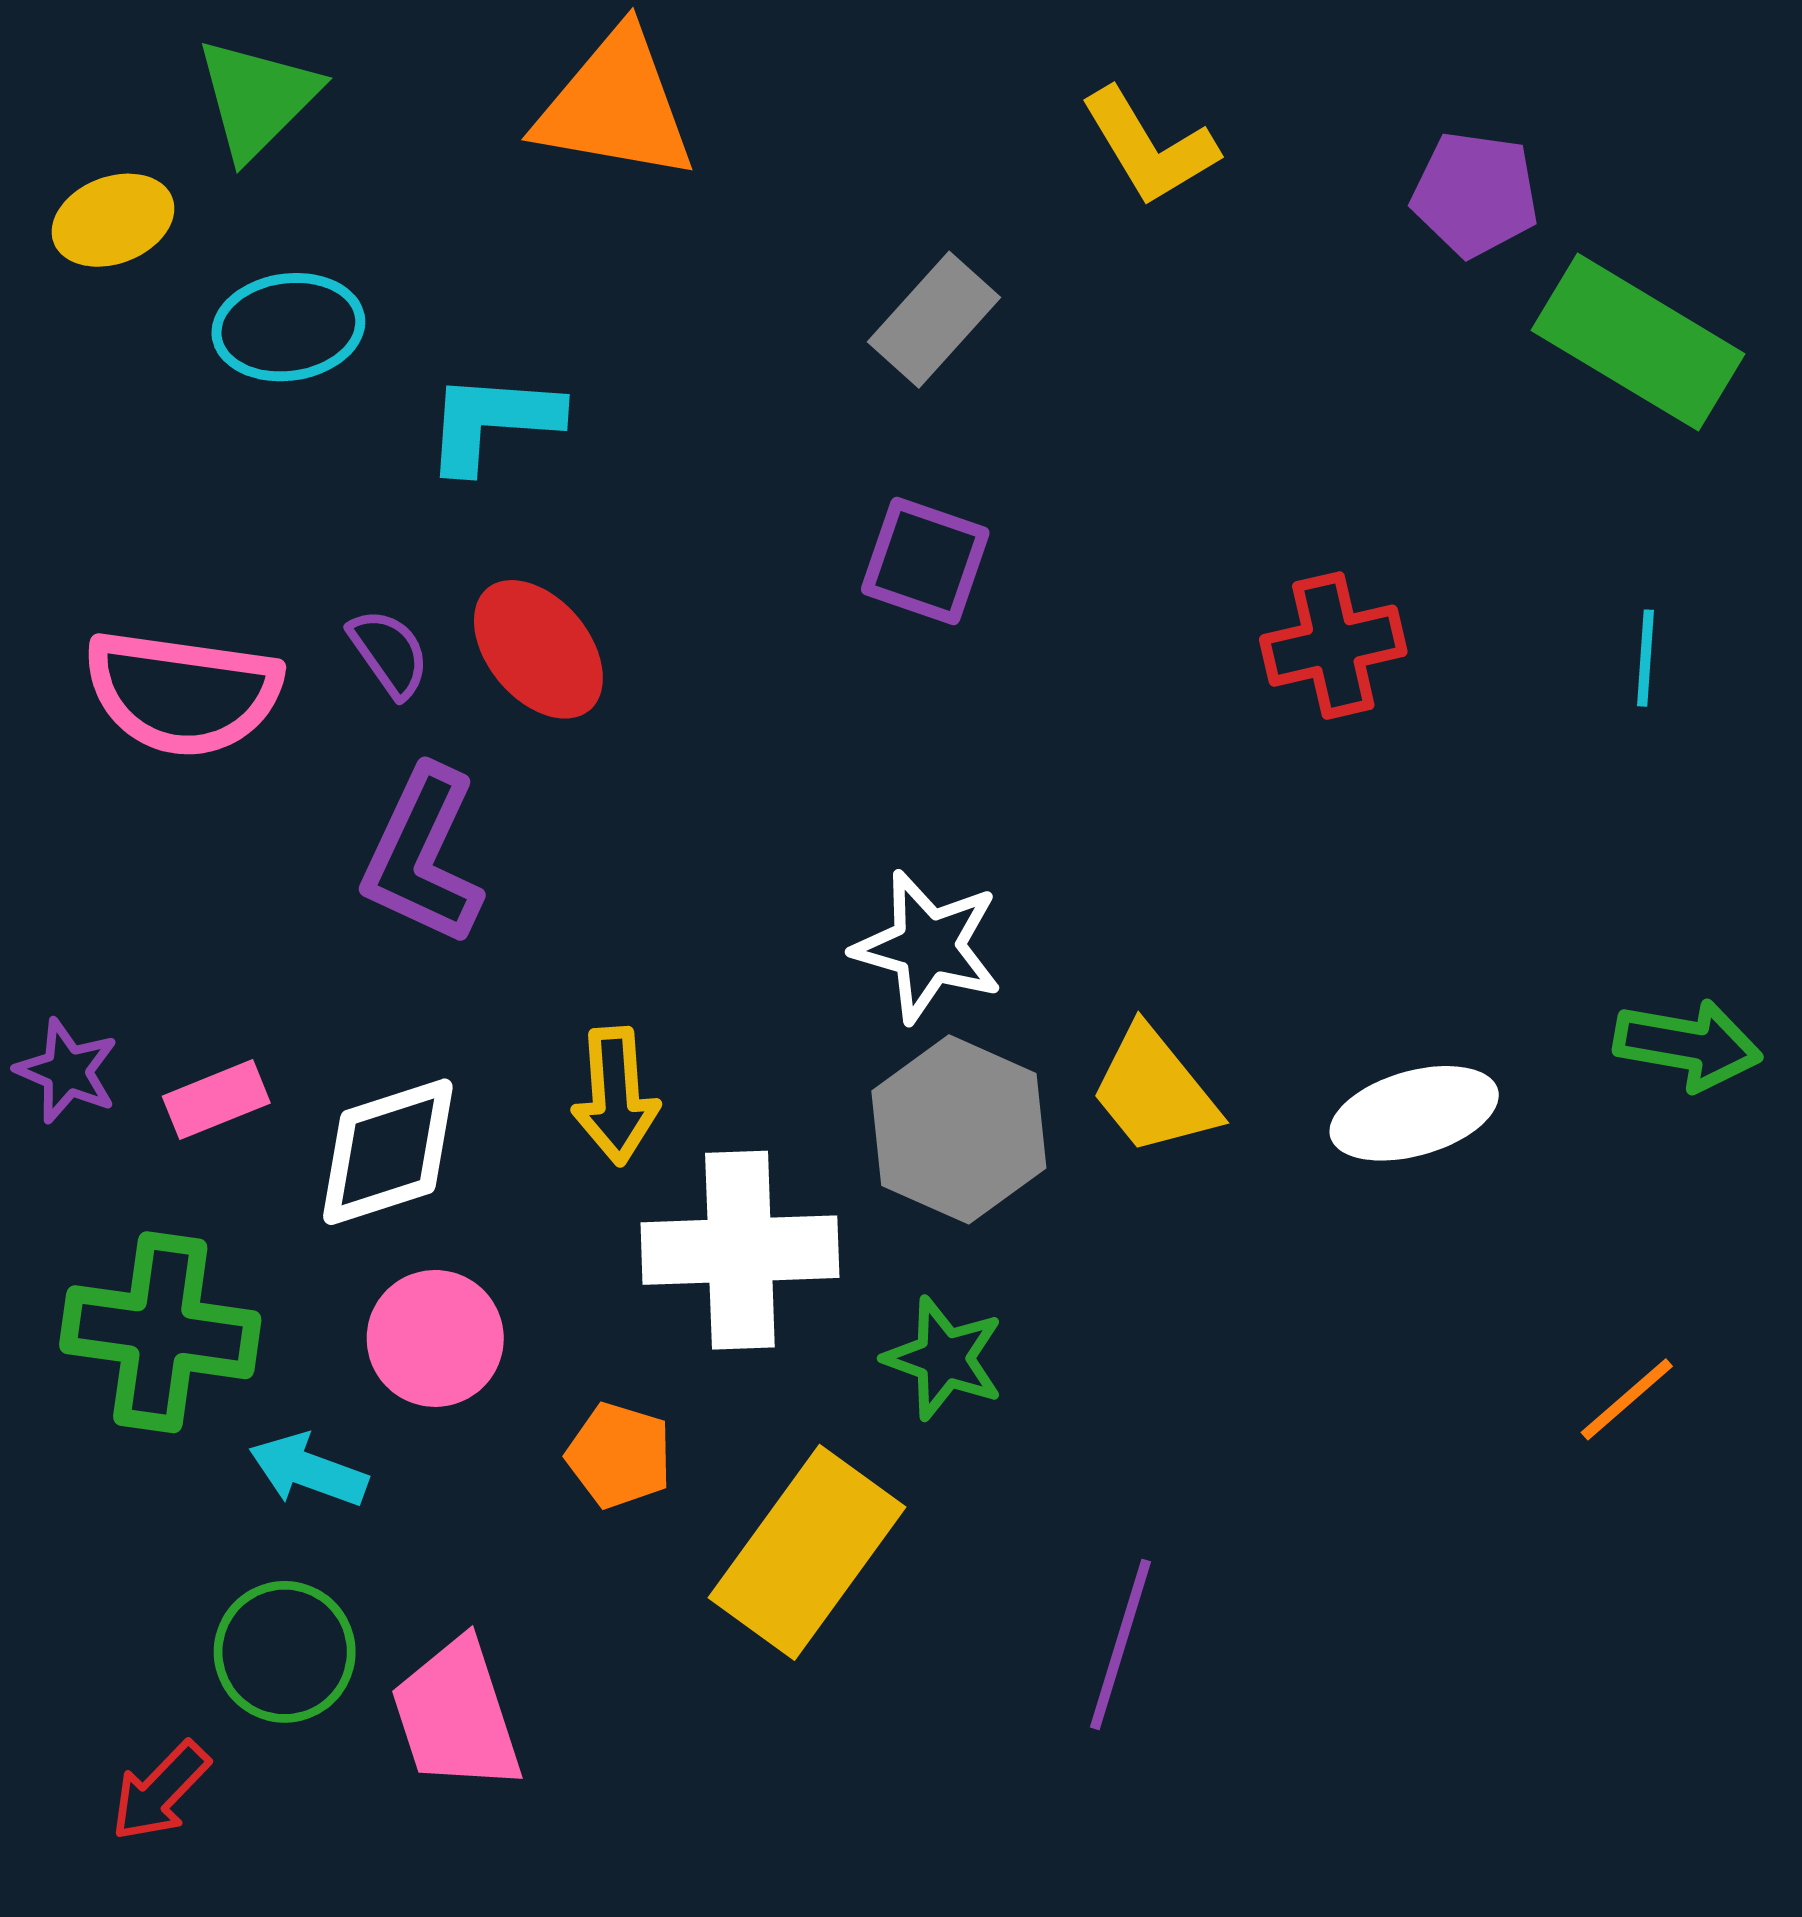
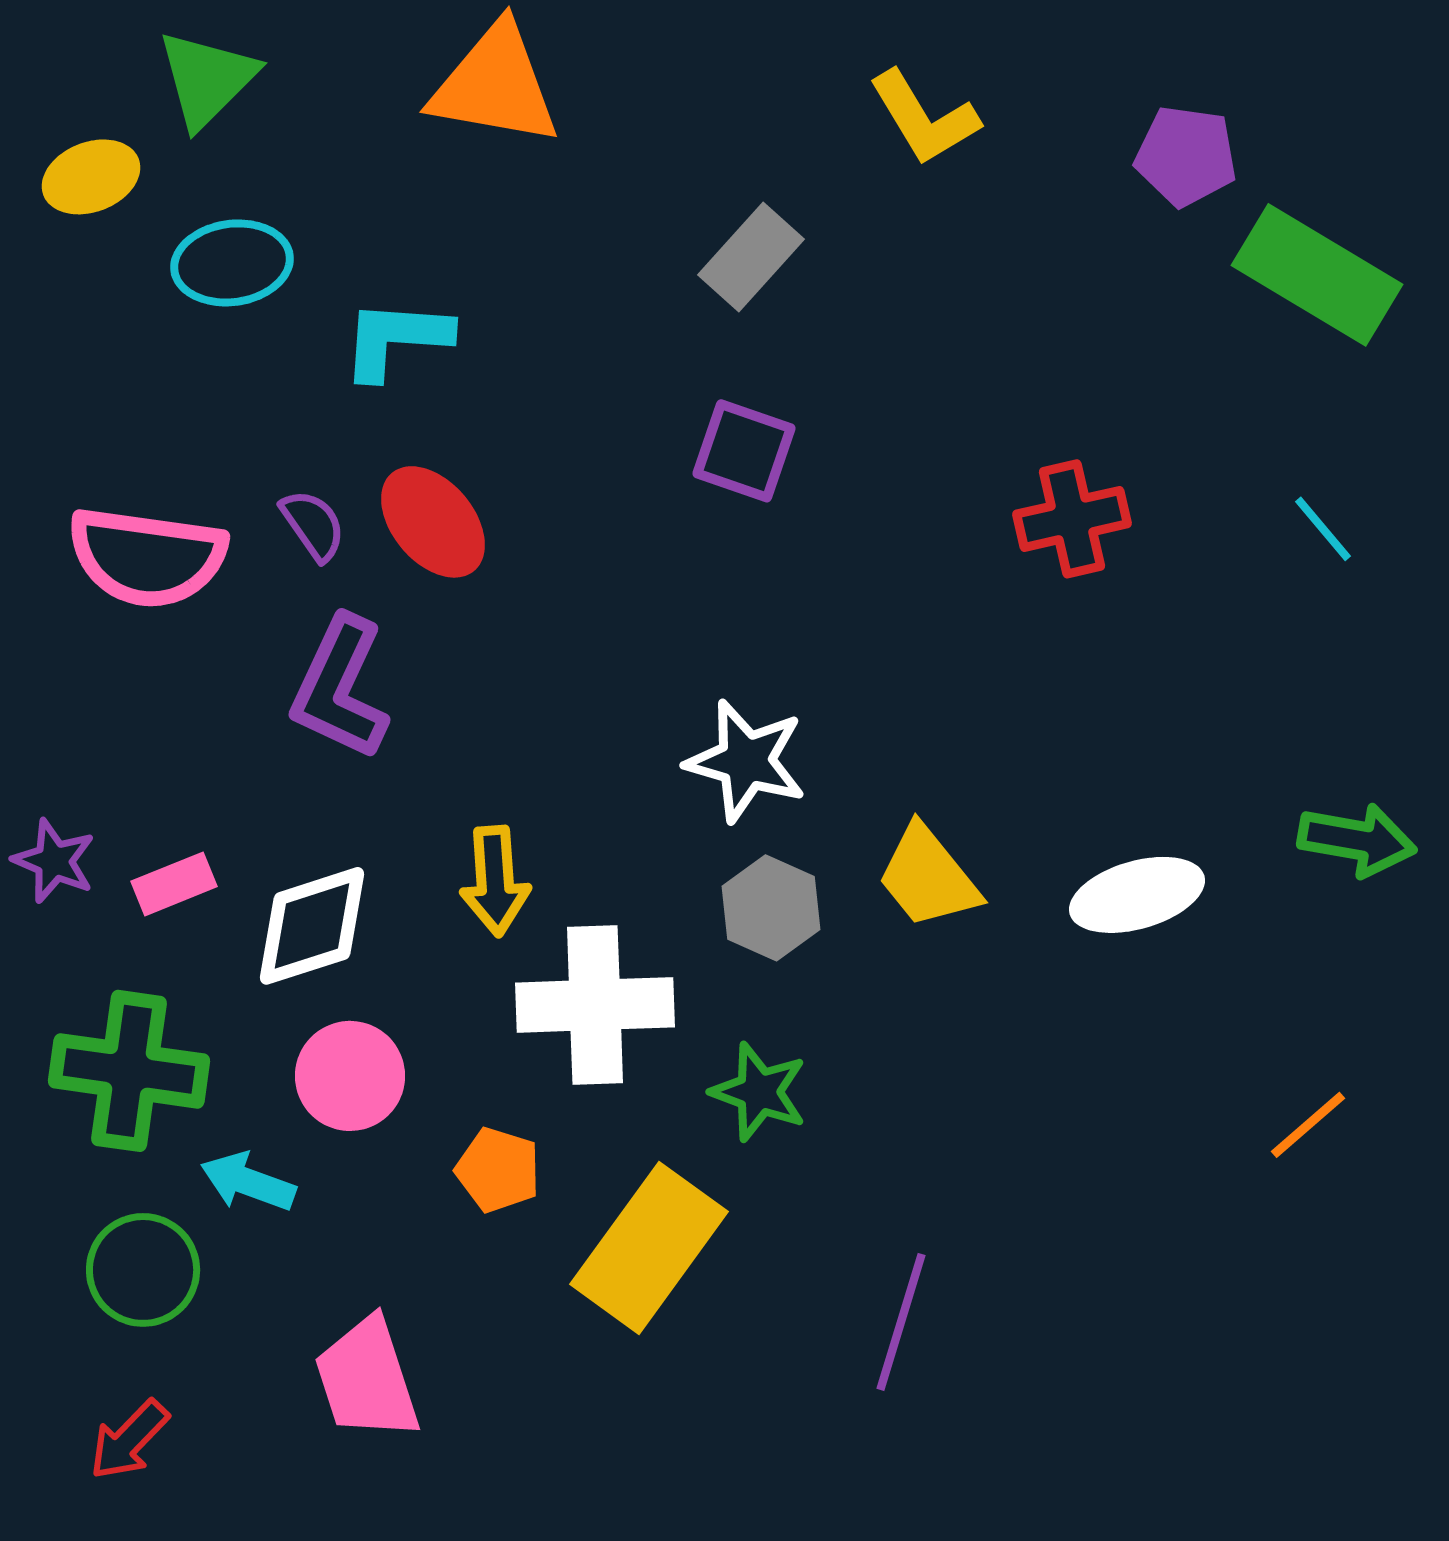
cyan line: (1645, 658) -> (1323, 529), turned -44
gray hexagon: (959, 1129) -> (771, 908), size x0.7
green circle: (285, 1652) -> (143, 1270), moved

